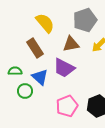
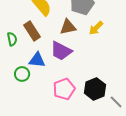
green semicircle: (15, 71) -> (12, 39), moved, turned 80
blue triangle: (40, 77) -> (37, 60), turned -36

